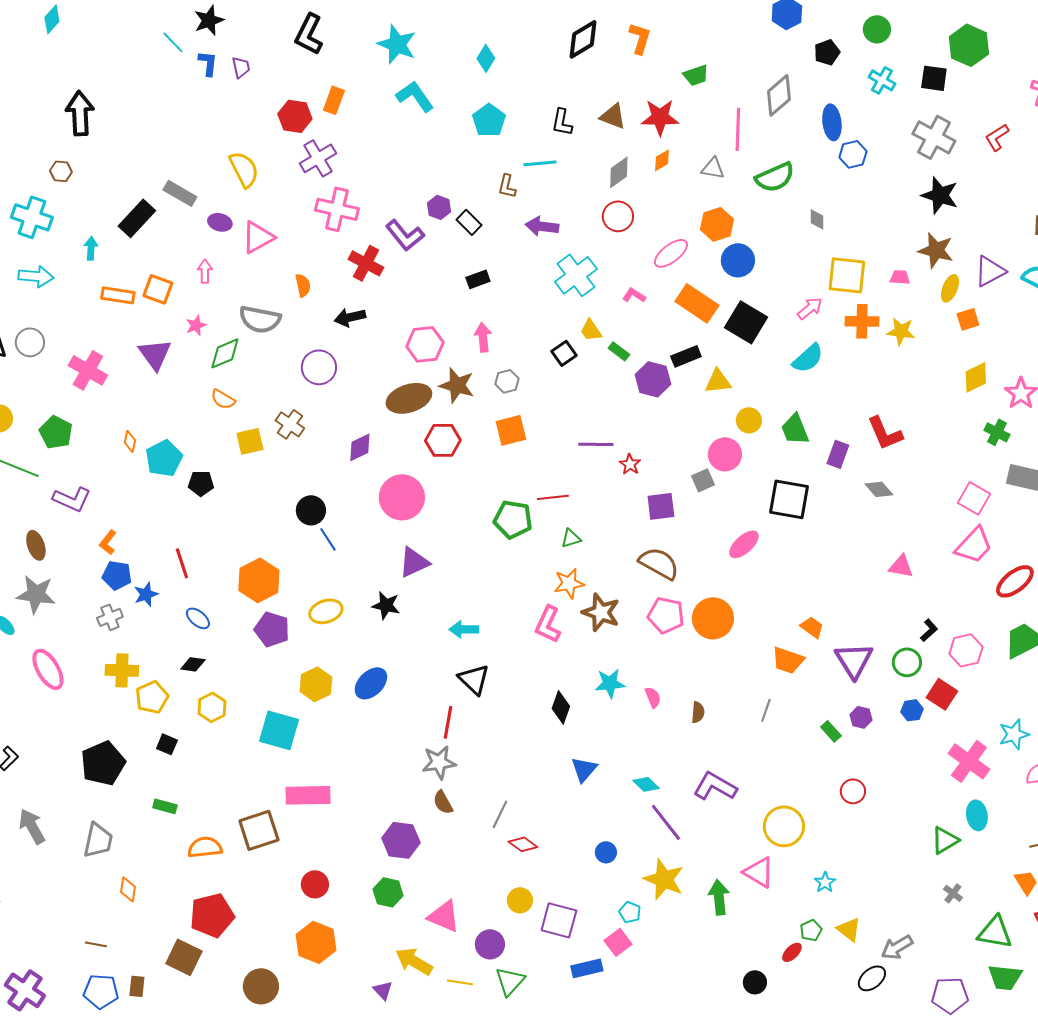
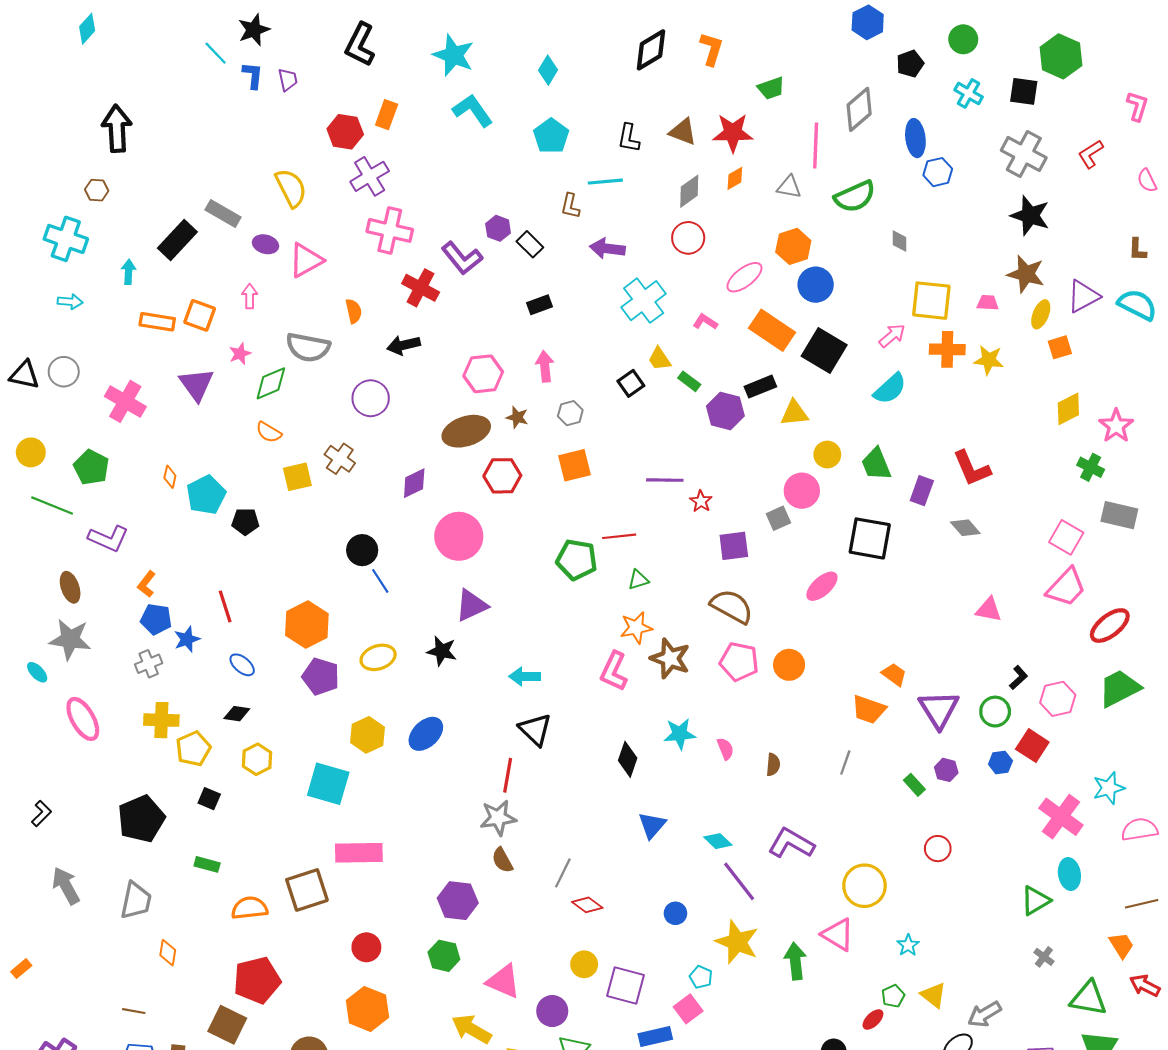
cyan arrow: (36, 276) -> (70, 302), size x0.7
brown star: (457, 385) -> (517, 417), size x0.6
orange circle: (713, 618) -> (789, 665), size x0.7

